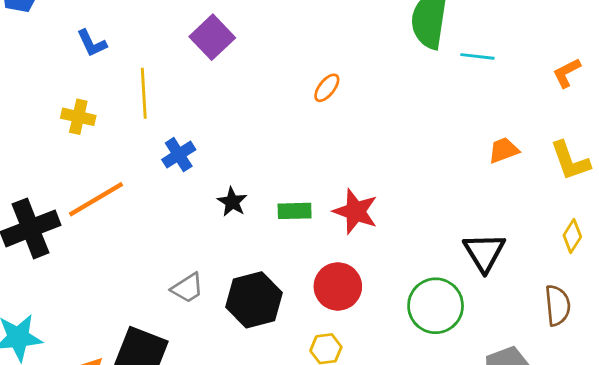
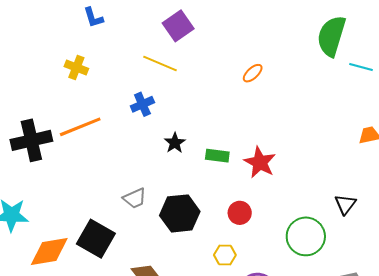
yellow line: (144, 93) -> (160, 64), moved, turned -72
black triangle: (484, 252) -> (345, 204), size x0.7
red circle: (338, 286) -> (240, 213), size x0.7

